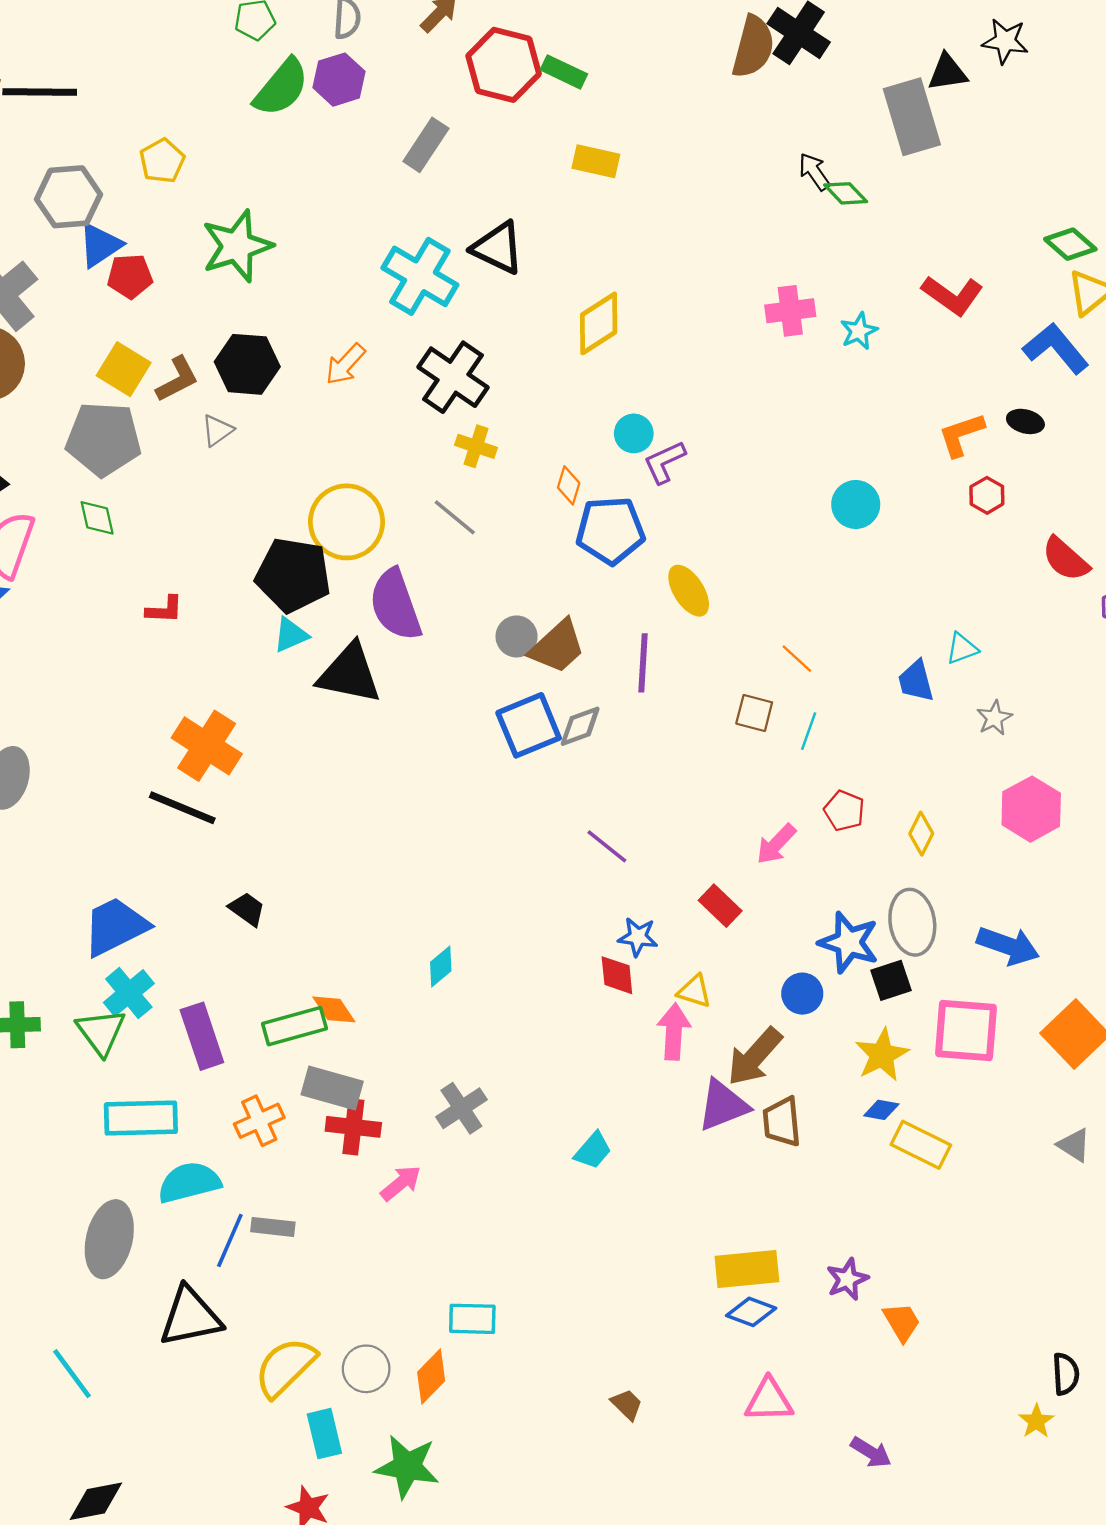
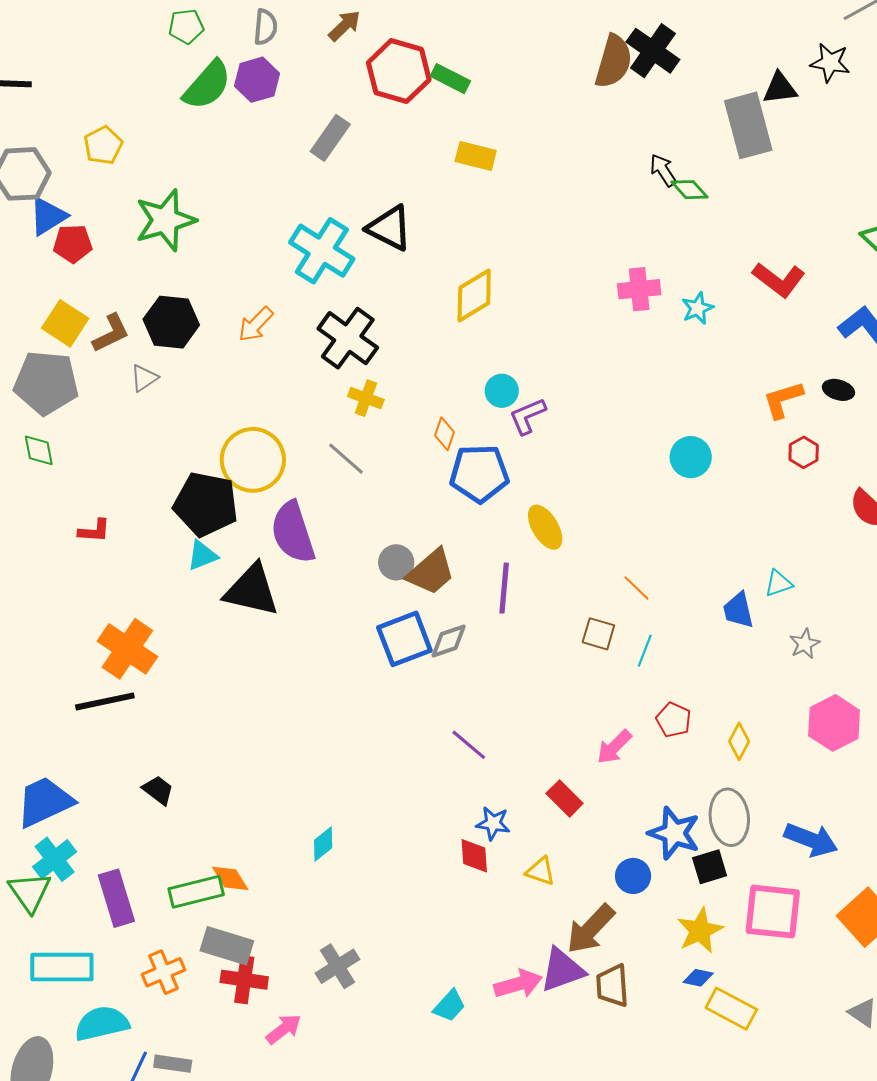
black line: (182, 808) -> (105, 701), turned -36
pink arrow: (674, 1032) -> (518, 984), moved, turned 69

